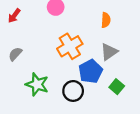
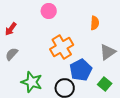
red arrow: (14, 16) -> (11, 29), moved
gray triangle: (109, 52) -> (108, 52), moved

